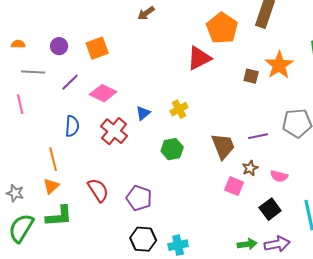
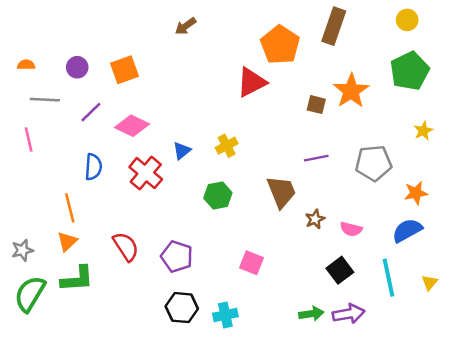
purple line: (258, 136) -> (316, 158), moved
pink square: (234, 186) -> (252, 263), moved
gray star: (15, 193) -> (22, 250), turned -30

